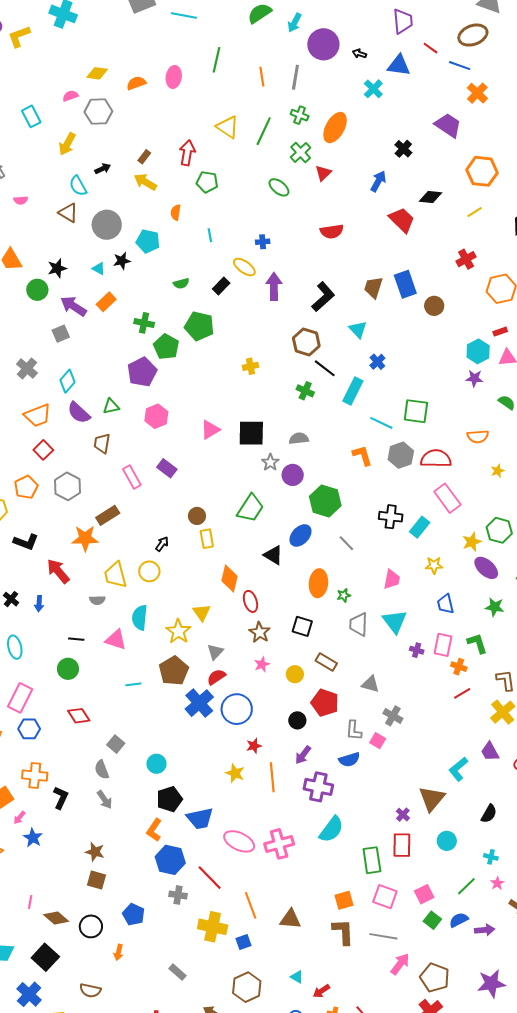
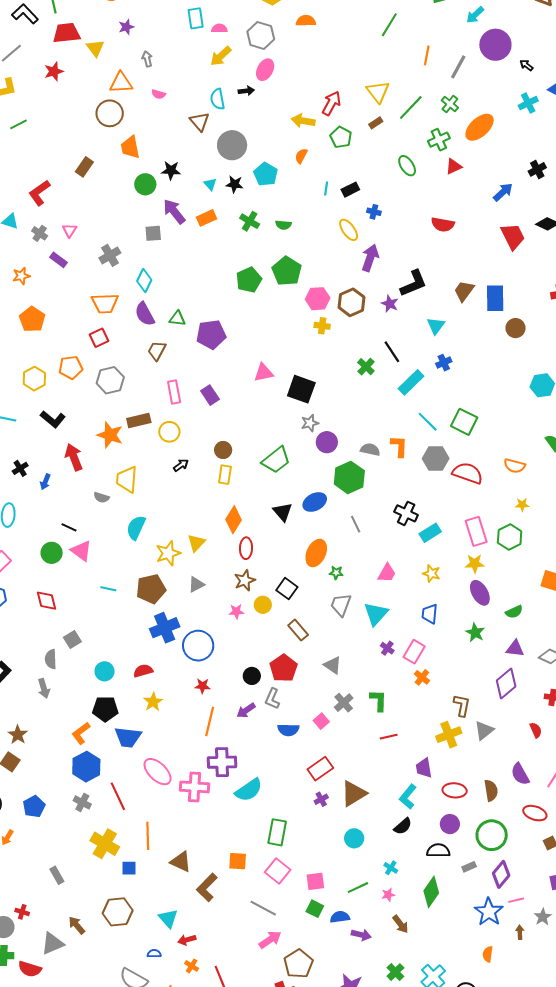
pink ellipse: (174, 77) -> (265, 70), moved
pink semicircle: (70, 96) -> (219, 28), moved
brown rectangle: (144, 157) -> (376, 123), moved
yellow arrow: (145, 182) -> (303, 121), moved, turned -40
black rectangle: (221, 286) -> (350, 190), moved
green cross: (144, 323) -> (250, 221), moved
brown hexagon: (306, 342) -> (351, 302), moved
purple pentagon: (142, 372) -> (211, 334), moved
purple star: (474, 378) -> (390, 304), moved
cyan diamond: (67, 381) -> (144, 280), turned -35
pink hexagon: (156, 416) -> (318, 299), moved
gray semicircle: (299, 438) -> (370, 450), moved
pink rectangle: (447, 498) -> (476, 531), moved
green hexagon: (499, 530) -> (510, 537), moved
yellow circle: (149, 571) -> (169, 432), moved
pink triangle: (116, 640) -> (81, 551), moved
green L-shape: (477, 643) -> (378, 700), moved
yellow circle: (295, 674) -> (263, 605), moved
red semicircle: (216, 677) -> (143, 671), moved
red line: (462, 693) -> (389, 737), moved
gray L-shape: (354, 730) -> (272, 699), moved
cyan L-shape: (458, 769) -> (408, 797), moved, turned -30
yellow star: (235, 773) -> (153, 702), moved
purple cross: (318, 787) -> (222, 762), moved, turned -32
red rectangle: (402, 845) -> (320, 769), moved, turned 35
green square: (432, 920) -> (315, 909), turned -30
brown L-shape: (343, 932) -> (207, 887), moved, turned -152
cyan triangle: (297, 977) -> (168, 918), size x1.5

